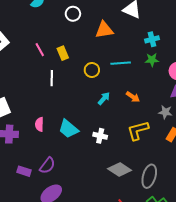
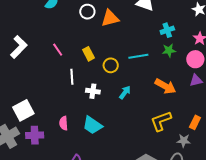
orange triangle: (104, 30) -> (110, 18), moved
yellow rectangle: (63, 53) -> (88, 54), moved
orange arrow: (133, 97) -> (165, 86), moved, size x1.5
gray star: (165, 112) -> (184, 141), moved
white cross: (100, 136) -> (93, 91), moved

